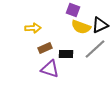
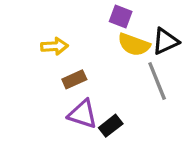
gray line: (95, 49) -> (157, 81), turned -70
black rectangle: (66, 54) -> (111, 126), moved, turned -40

